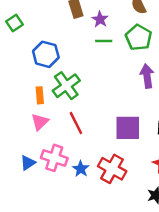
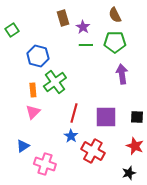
green pentagon: (139, 37) -> (115, 42), turned -30
red line: (76, 123) -> (74, 113), moved, turned 42
pink cross: (54, 158) -> (45, 164), moved
blue star: (81, 169) -> (71, 136), moved

